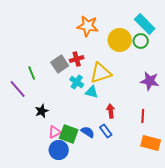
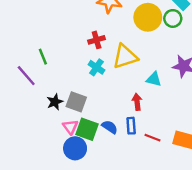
gray square: (60, 64) -> (76, 102), moved, turned -36
cyan triangle: (92, 92) -> (154, 79), moved
red line: (143, 116) -> (153, 138), moved, turned -72
blue rectangle: (106, 131) -> (131, 126), turned 32
pink triangle: (55, 132) -> (70, 127), turned -40

